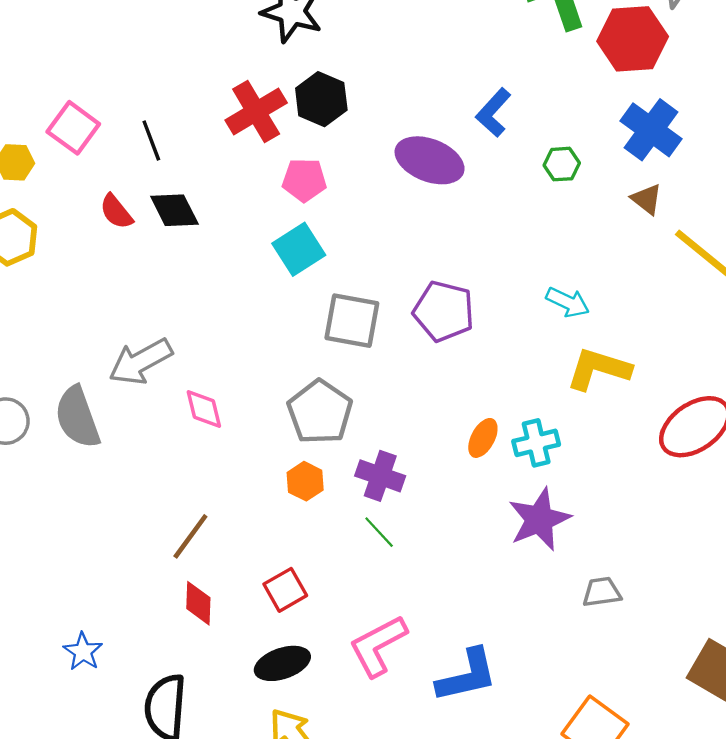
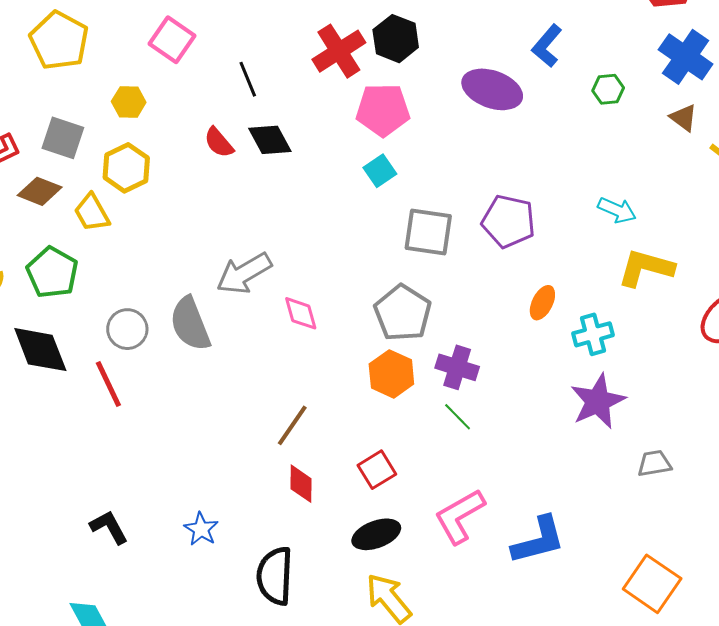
pink square: (73, 128) -> (172, 40), moved
pink pentagon: (304, 180) -> (383, 110), size x1.4
cyan square: (299, 249) -> (380, 171), size x0.7
orange ellipse: (483, 438) -> (542, 303), moved
orange hexagon: (305, 481) -> (391, 374), size x1.4

